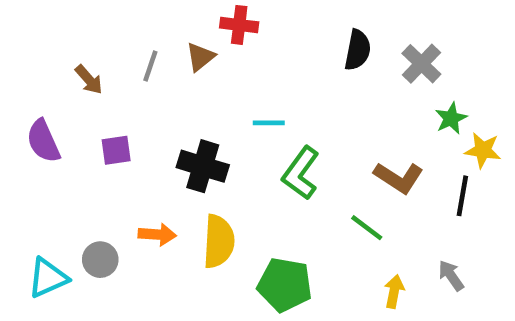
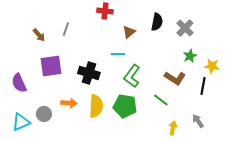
brown triangle: (200, 57) -> (129, 32), moved
green star: (451, 118) -> (190, 56), moved
purple semicircle: (43, 141) -> (19, 83), moved
purple square: (116, 150) -> (51, 66), size x1.6
green pentagon: (285, 285) -> (125, 106), moved

